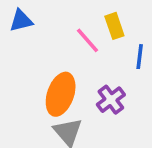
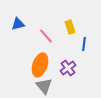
pink line: (88, 40) -> (46, 36), moved

